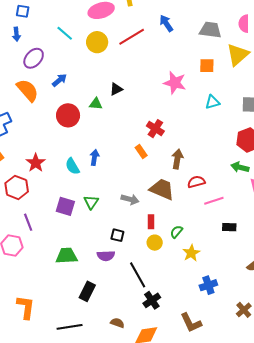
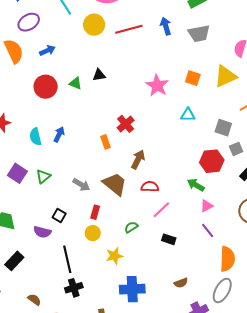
gray trapezoid: (210, 30) -> (199, 34), moved, turned 145
pink line: (214, 201) -> (161, 210), turned -42
green semicircle: (176, 232) -> (131, 227), moved
yellow star: (191, 253) -> (114, 256), moved
blue cross: (208, 285) -> (132, 289), size x1.4

